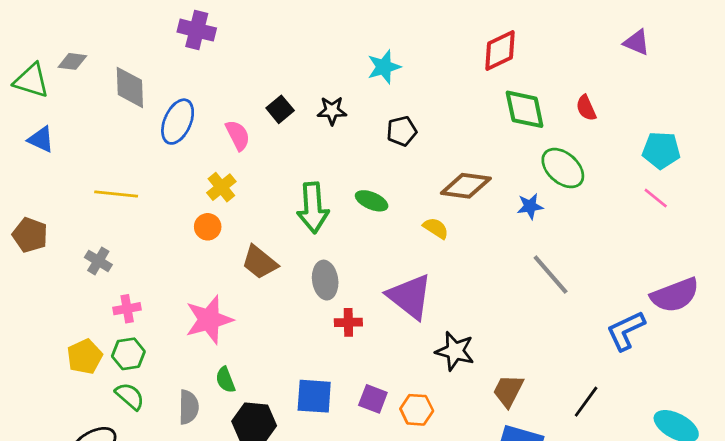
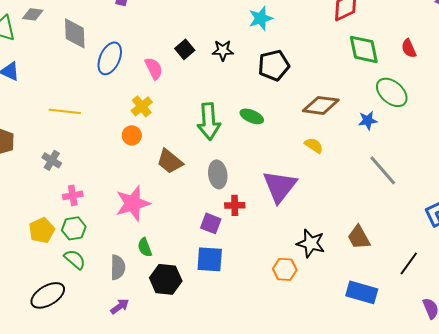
black pentagon: (402, 131) -> (274, 65), size x1.4
yellow semicircle: (436, 228) -> (314, 145), moved
purple triangle: (410, 296) -> (280, 186), turned 30
black star: (455, 351) -> (311, 243), moved
brown trapezoid: (508, 391) -> (359, 237), moved, turned -56
purple square: (373, 399) -> (211, 223), moved

